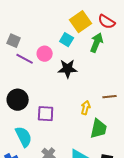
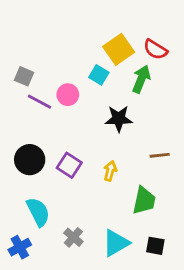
black star: (68, 69) -> (119, 119), moved
yellow arrow: (86, 108) -> (110, 171), moved
purple square: (46, 114) -> (69, 165), moved, turned 30

